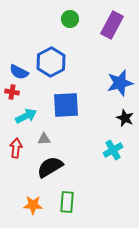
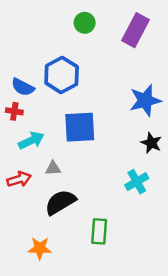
red arrow: (16, 148) -> (19, 179), turned 66
green rectangle: (67, 202) -> (99, 231), moved

